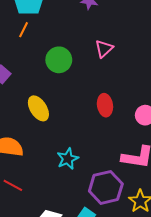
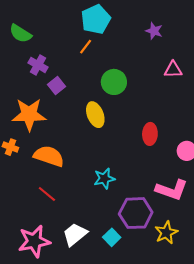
pink triangle: (104, 49) -> (173, 70), moved, turned 30
yellow ellipse: (38, 108) -> (95, 115), moved

